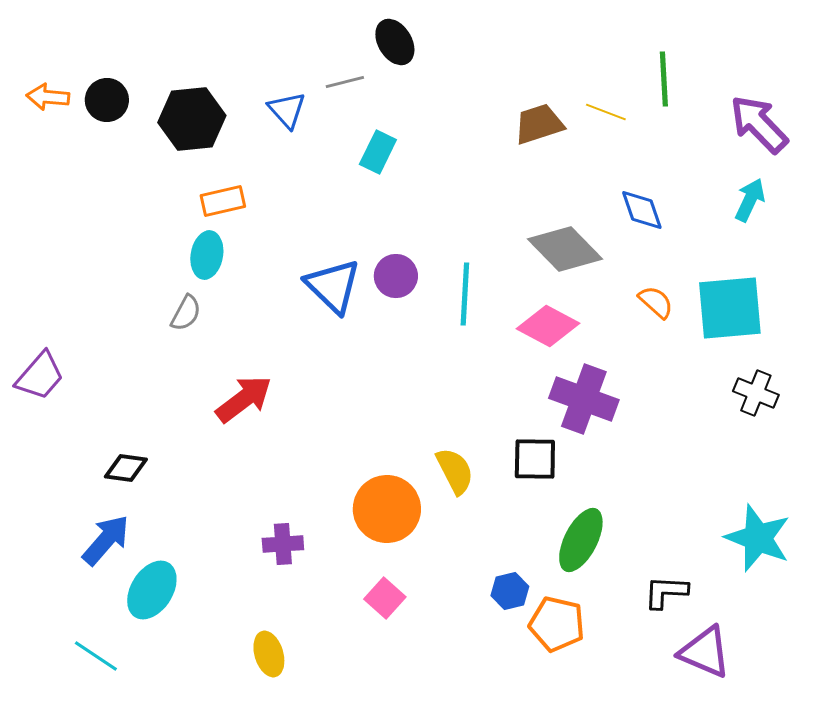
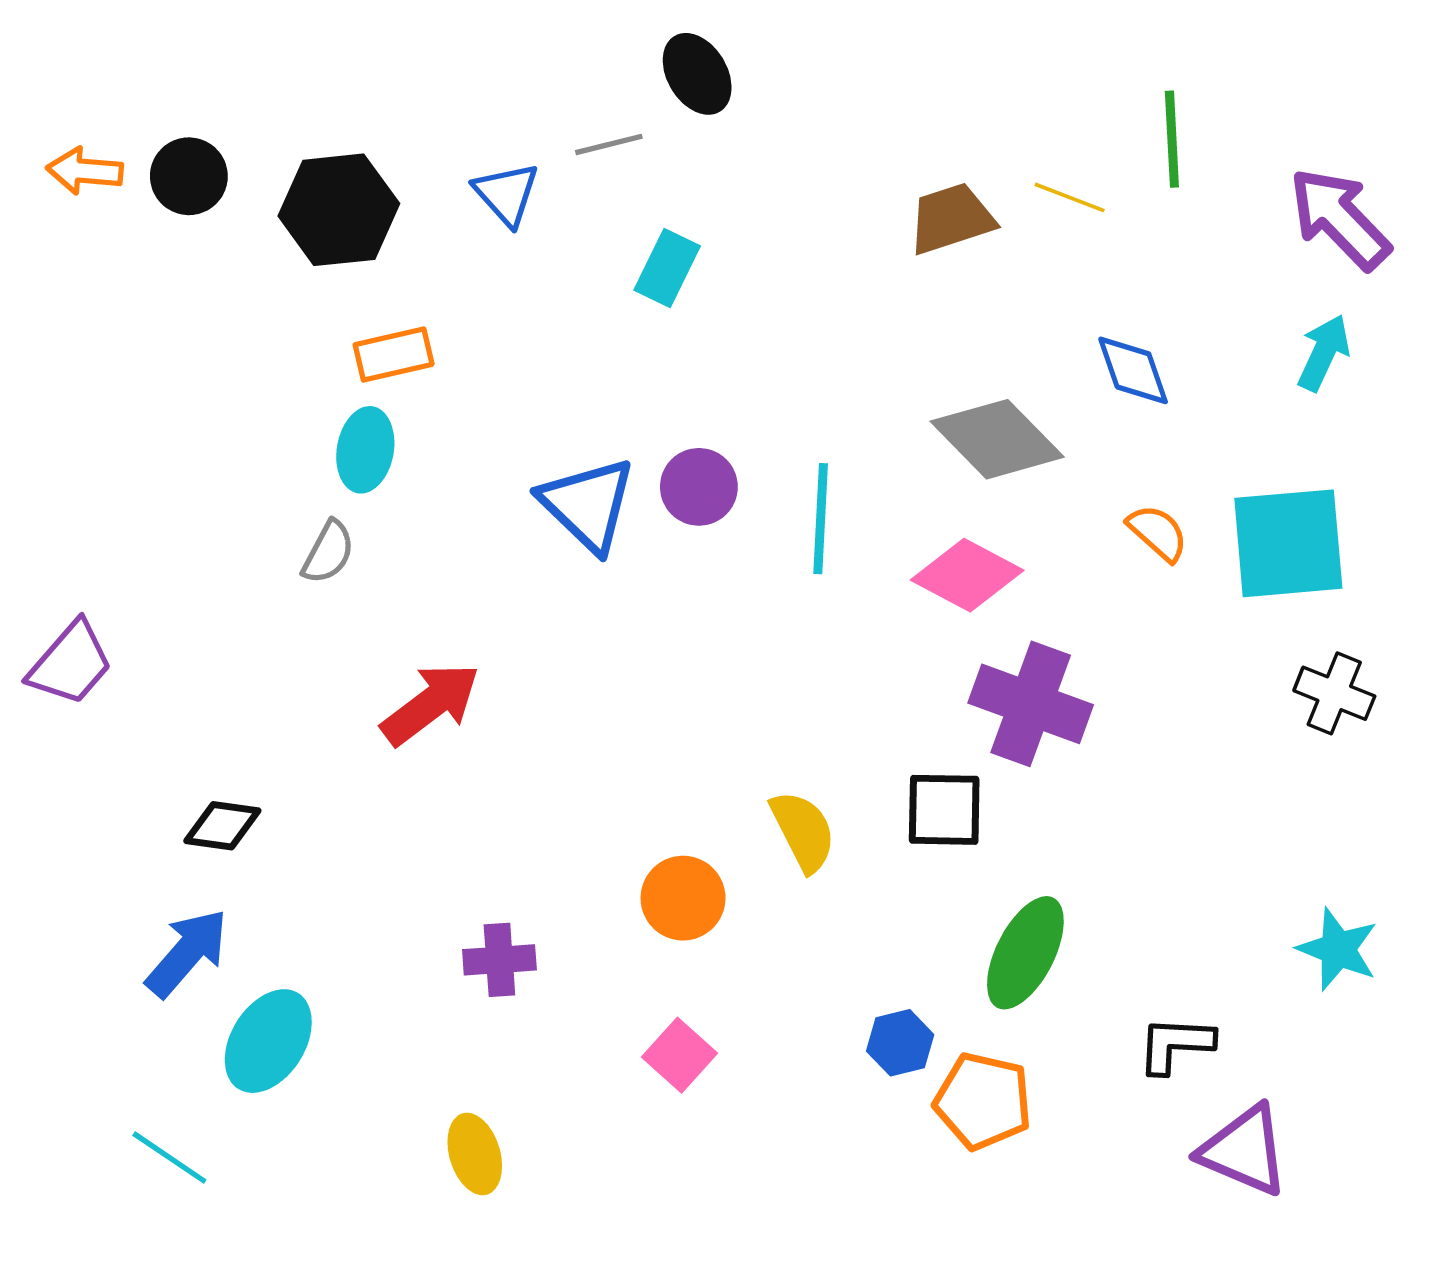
orange circle: (387, 509) -> (683, 898), size x0.7
cyan star: (758, 538) -> (1338, 949), size x0.7

